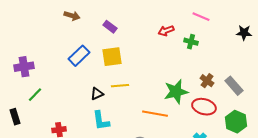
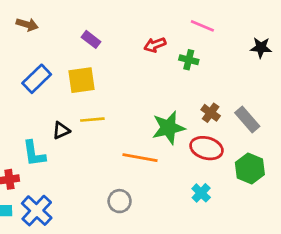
purple rectangle: (110, 27) -> (91, 39), moved
cyan L-shape: (101, 121) -> (34, 154), moved

